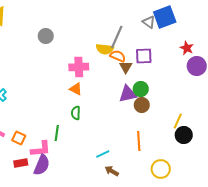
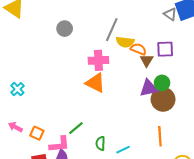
gray line: (117, 37) -> (112, 30), moved
orange triangle: (76, 89) -> (95, 83), size x1.5
brown circle: (142, 105) -> (163, 99), size x1.5
green semicircle: (76, 113) -> (100, 143), moved
green line: (57, 133) -> (76, 128), turned 42

